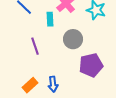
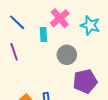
purple line: (35, 46) -> (14, 52), moved

